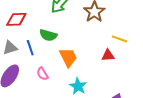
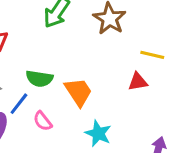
green semicircle: (48, 35) -> (39, 79), moved
blue line: (30, 48) -> (19, 104), moved, turned 63

